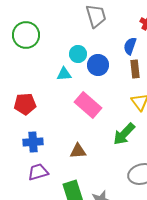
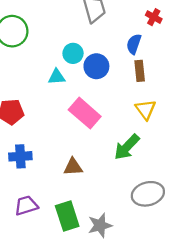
purple trapezoid: (38, 172) -> (26, 205), moved

